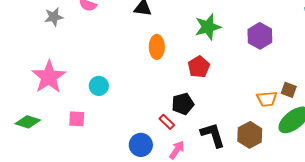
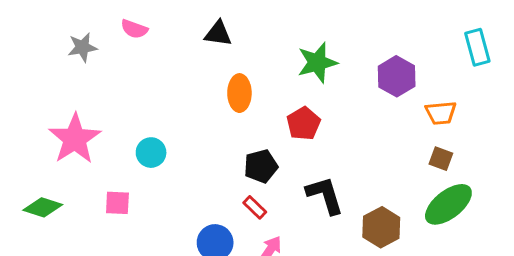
orange trapezoid: (267, 99) -> (441, 113), moved
black pentagon: (183, 104) -> (261, 166), moved
black L-shape: (213, 135) -> (325, 195), moved

